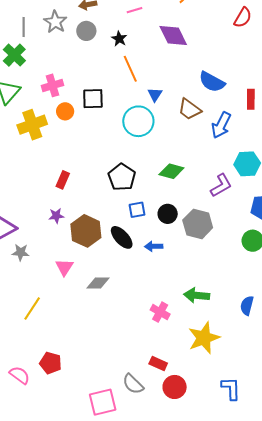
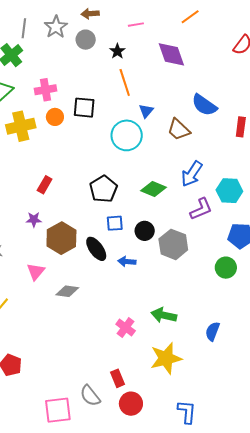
blue arrow: (221, 125) -> (192, 174), moved
red rectangle: (158, 363) -> (117, 378), turned 36

